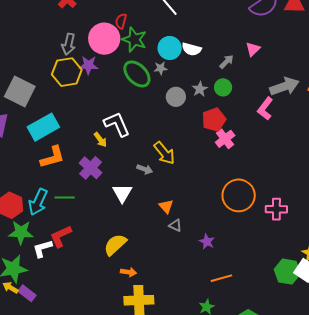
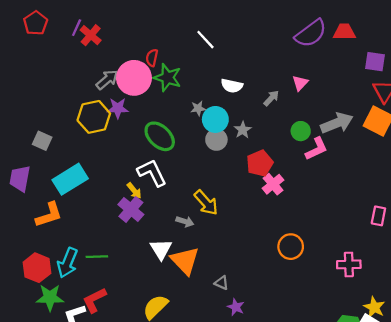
gray arrow: (69, 44) -> (107, 80), moved, turned -140
cyan circle: (170, 48) -> (215, 119), moved
green ellipse: (137, 74) -> (160, 136), moved
green circle: (223, 87) -> (301, 131), moved
gray square: (20, 92) -> (42, 141), size x0.6
pink L-shape: (265, 109) -> (316, 149), turned -150
orange L-shape: (52, 157) -> (49, 215), moved
purple cross: (91, 168) -> (131, 209), moved
orange circle: (239, 195) -> (291, 247), size x0.7
orange triangle: (166, 206) -> (185, 261), moved, size x1.8
pink cross: (276, 209) -> (349, 264), moved
purple star: (207, 242) -> (236, 307), moved

